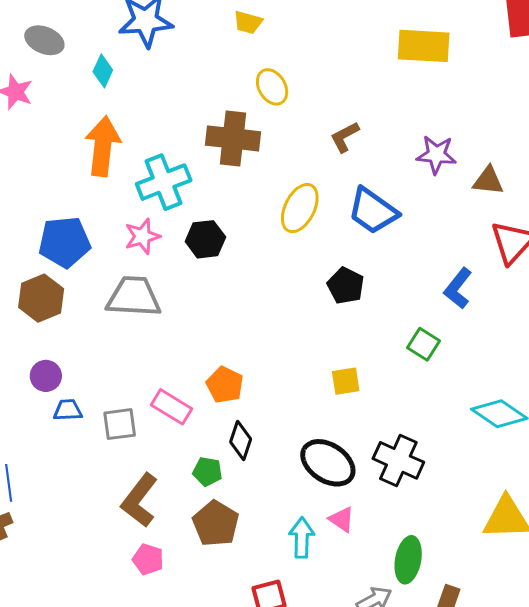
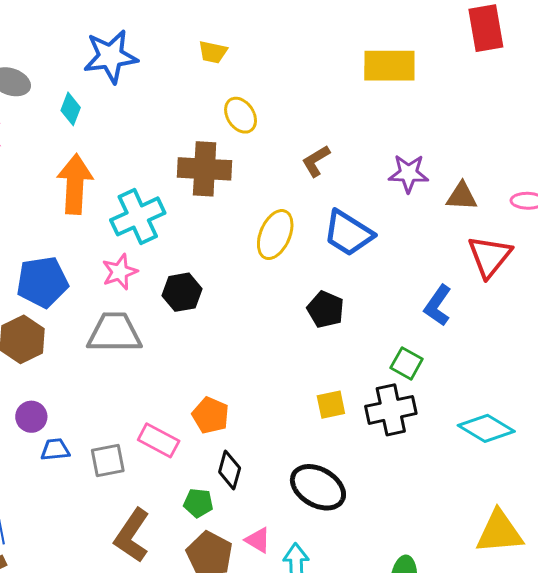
black hexagon: (205, 239) -> (182, 292), moved
black cross: (398, 460) -> (391, 410), moved, turned -33
pink triangle: (342, 519) -> (258, 540), moved

